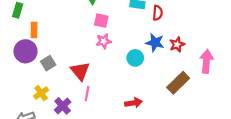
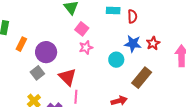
pink square: (101, 21) -> (82, 29), turned 32
orange rectangle: (34, 30) -> (21, 44), turned 32
purple circle: (25, 51) -> (46, 52), moved
brown rectangle: (178, 83) -> (142, 78), moved

